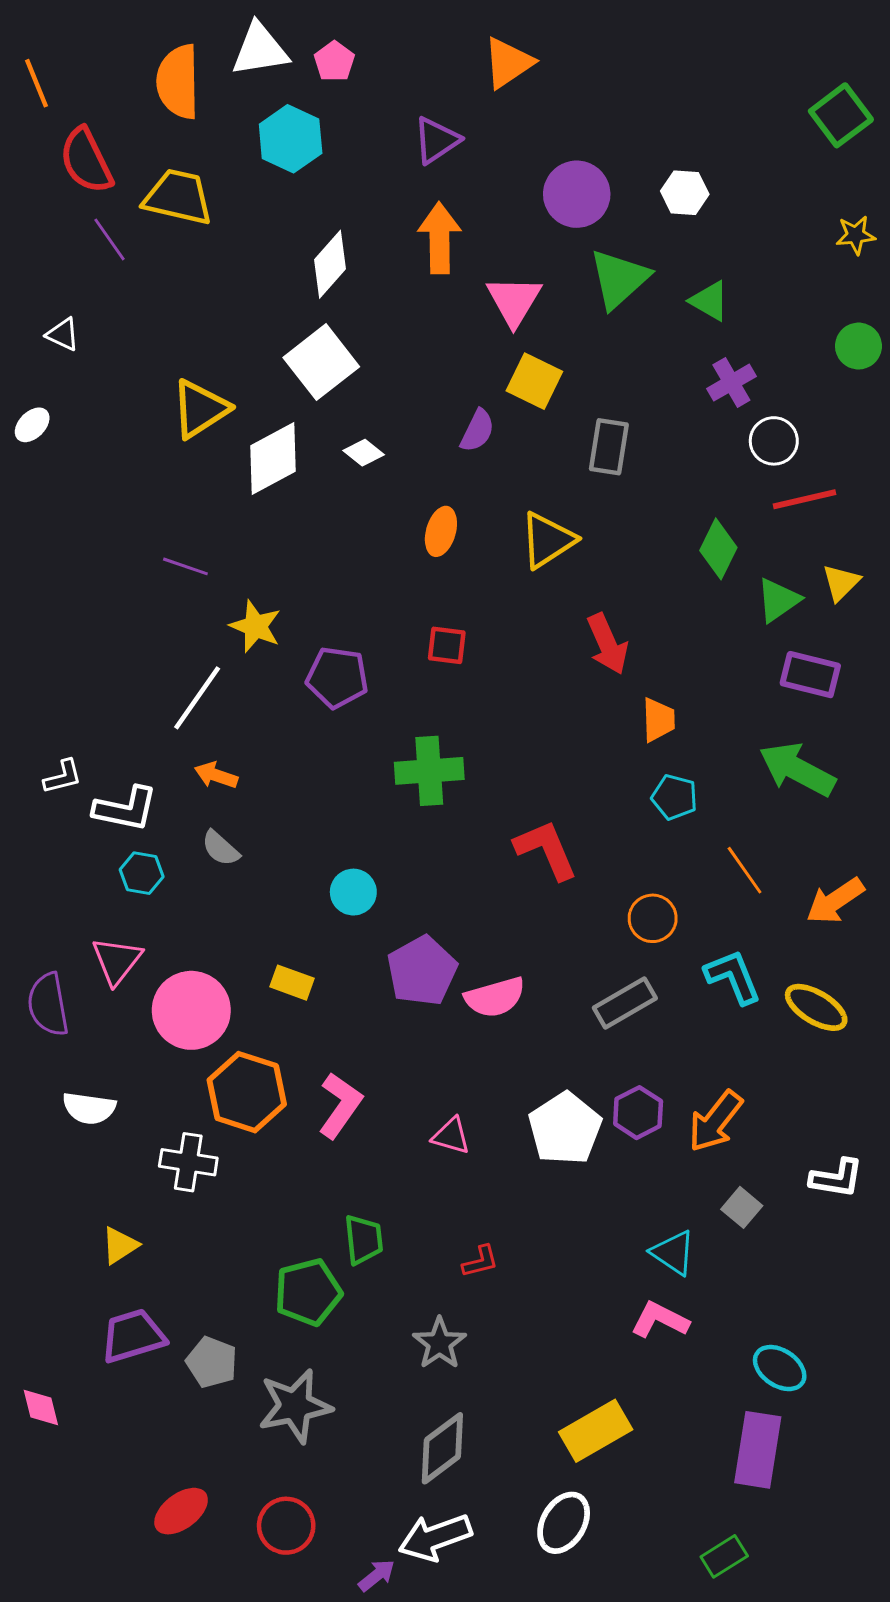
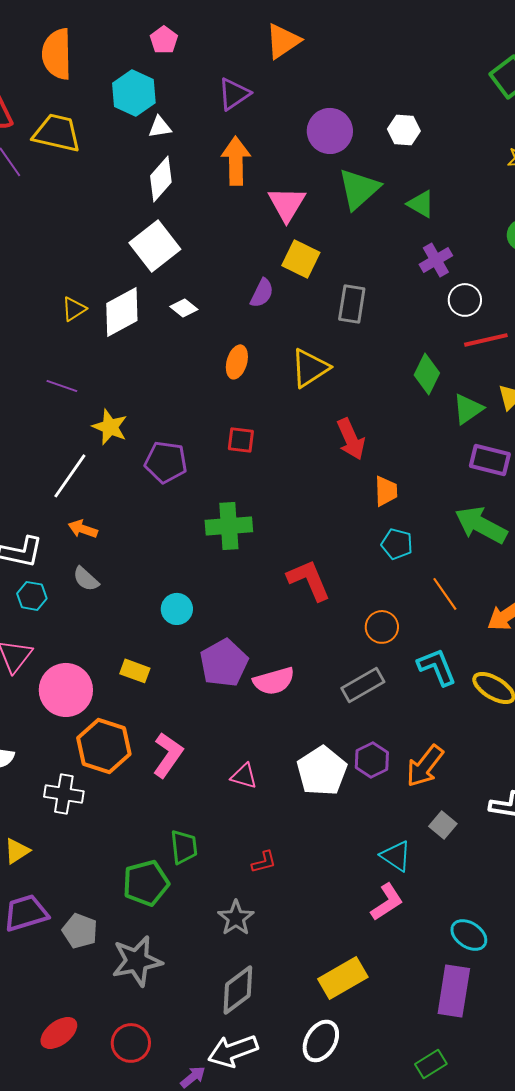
white triangle: (260, 50) -> (160, 127), moved, size x0.6
yellow triangle: (200, 409) -> (74, 309), moved, size x0.6
pink L-shape: (660, 1320) -> (387, 902), turned 120

